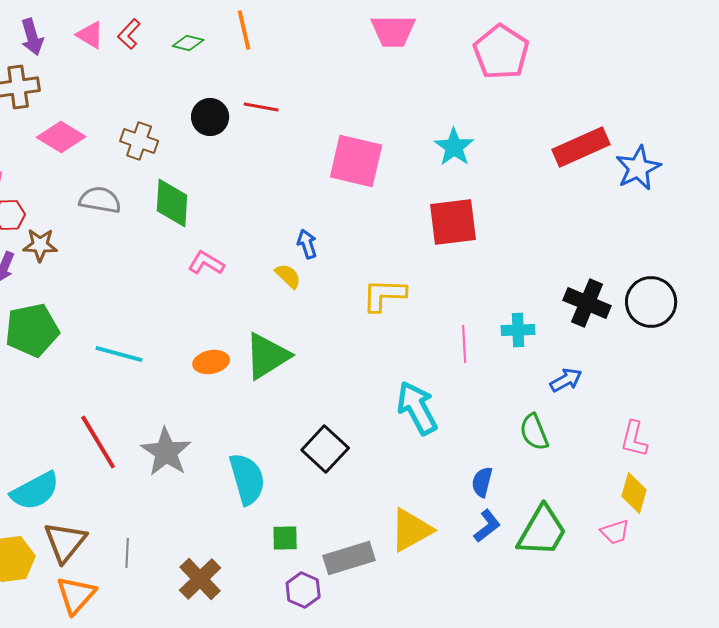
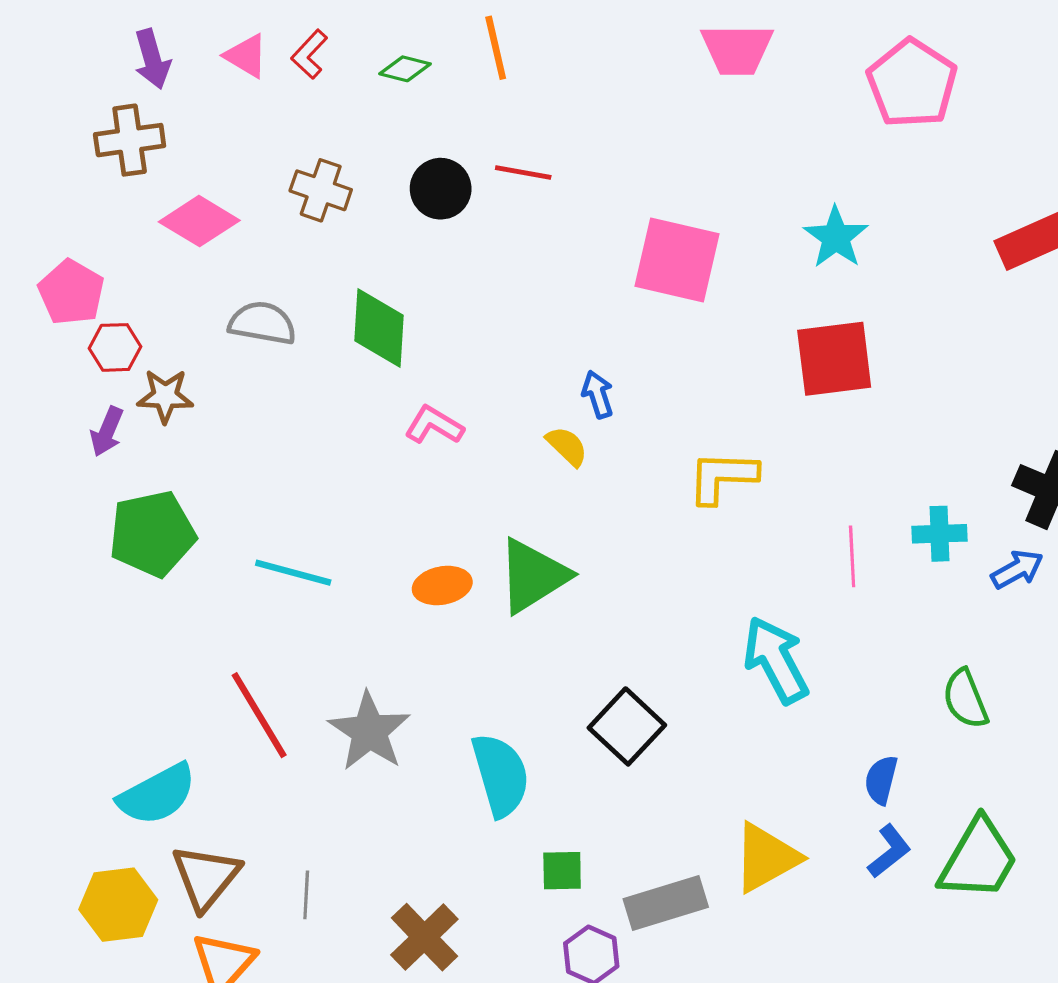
brown cross: (139, 141) -> (321, 190), moved
blue arrow: (566, 380) -> (1017, 569), moved

